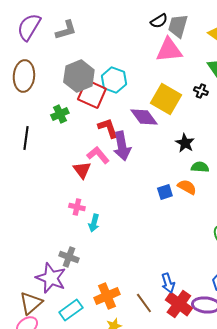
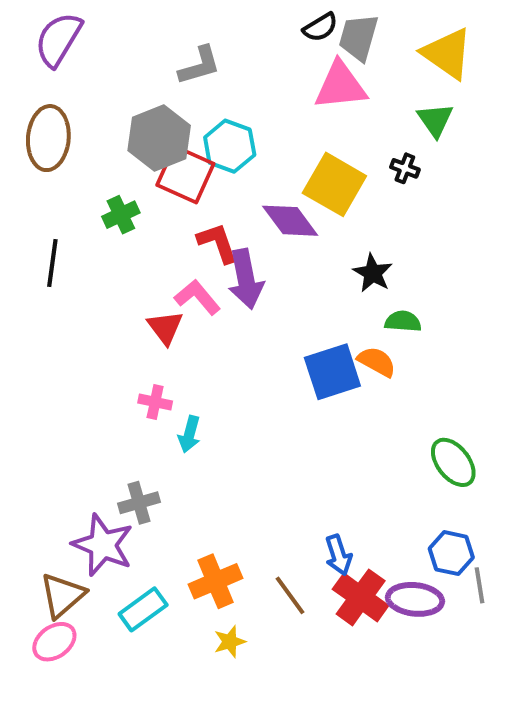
gray L-shape: (66, 30) -> (199, 66), moved
blue square: (165, 192) -> (332, 372), size x1.8
gray cross: (69, 257) -> (139, 503), turned -36

